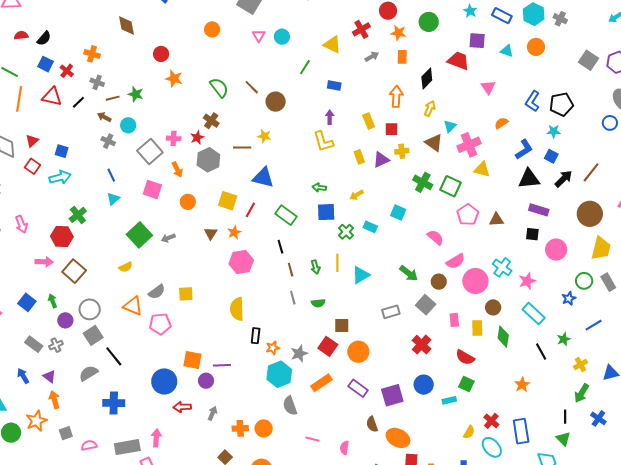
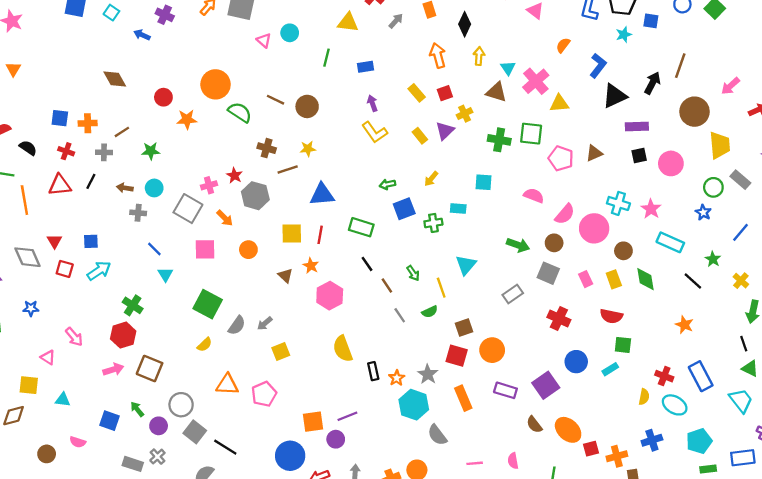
orange circle: (212, 29) -> (216, 84), moved, size x1.6
black semicircle: (44, 38) -> (28, 148), moved, turned -77
blue square: (46, 64) -> (60, 118), moved
brown line: (113, 98) -> (122, 132), moved
brown cross: (211, 121) -> (267, 148), moved
blue square: (551, 156) -> (651, 21), moved
green cross: (346, 232) -> (433, 223), turned -35
gray arrow: (168, 238) -> (265, 323), moved
yellow line: (337, 263) -> (441, 288), moved
gray semicircle: (157, 292) -> (237, 325), moved
orange rectangle: (321, 383) -> (463, 398), turned -60
orange ellipse: (398, 438) -> (568, 430), turned 35

